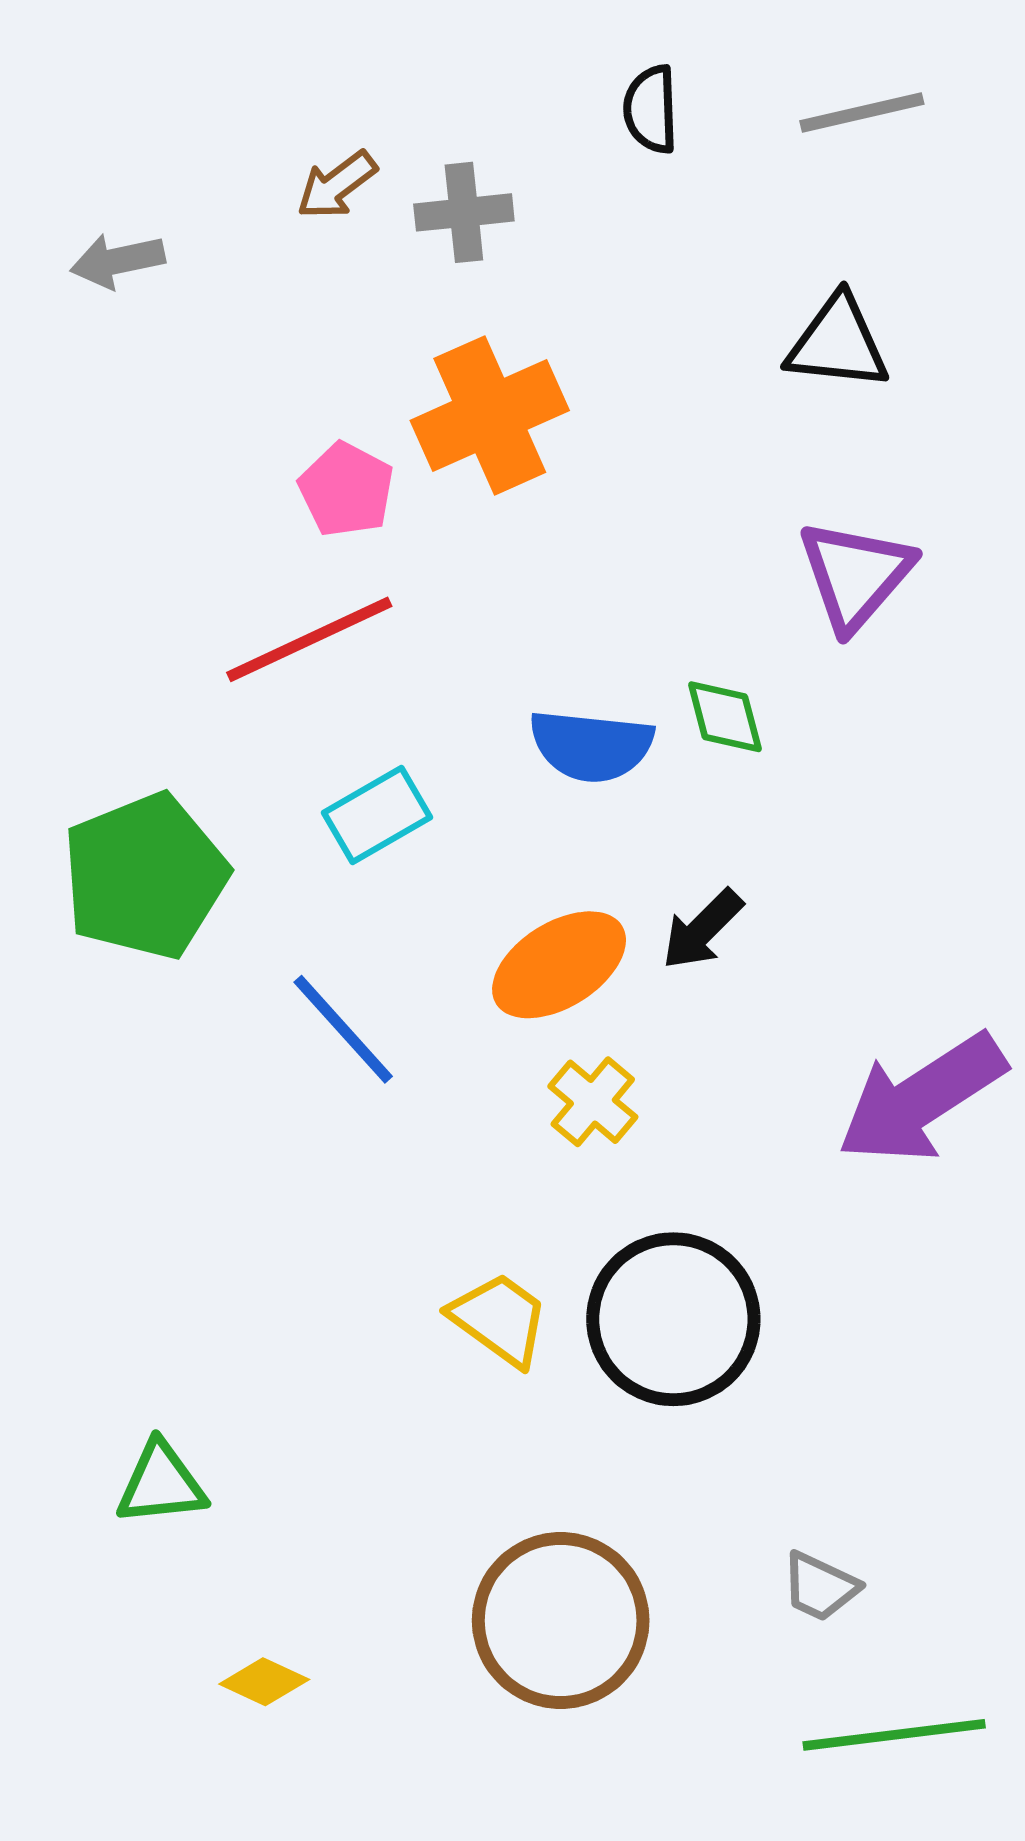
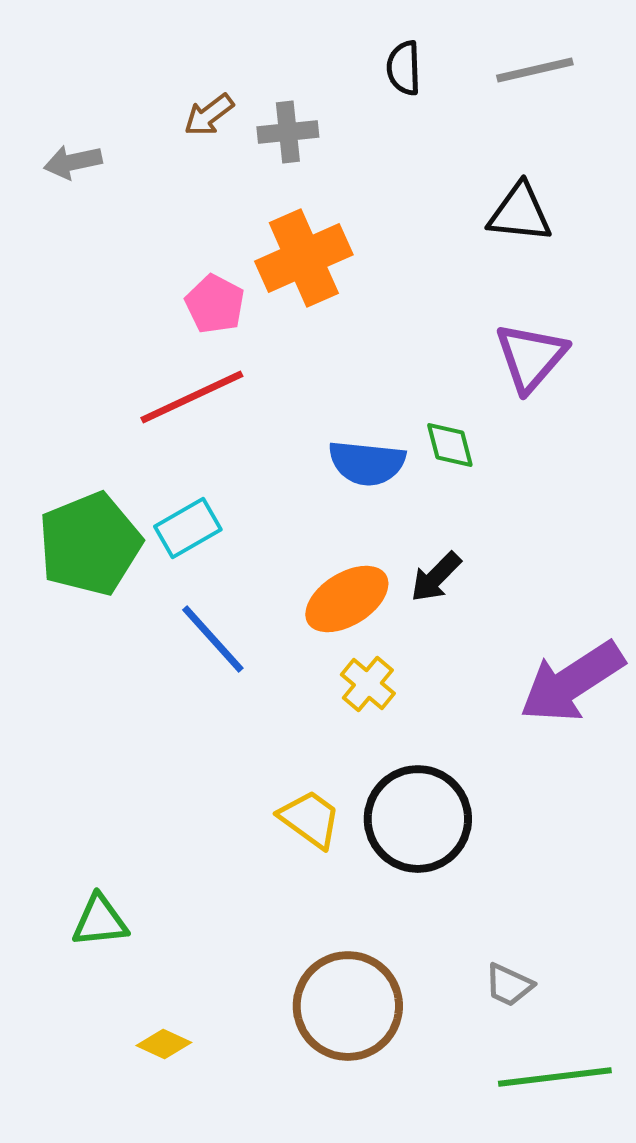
cyan rectangle: (377, 815) -> (188, 528), moved

